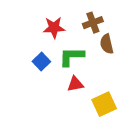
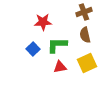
brown cross: (93, 23) -> (84, 12), moved
yellow square: (104, 104) -> (87, 63), moved

